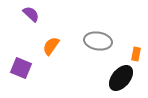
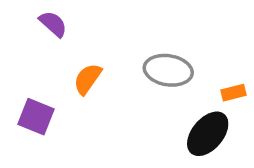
orange rectangle: (136, 54) -> (233, 93), turned 64

